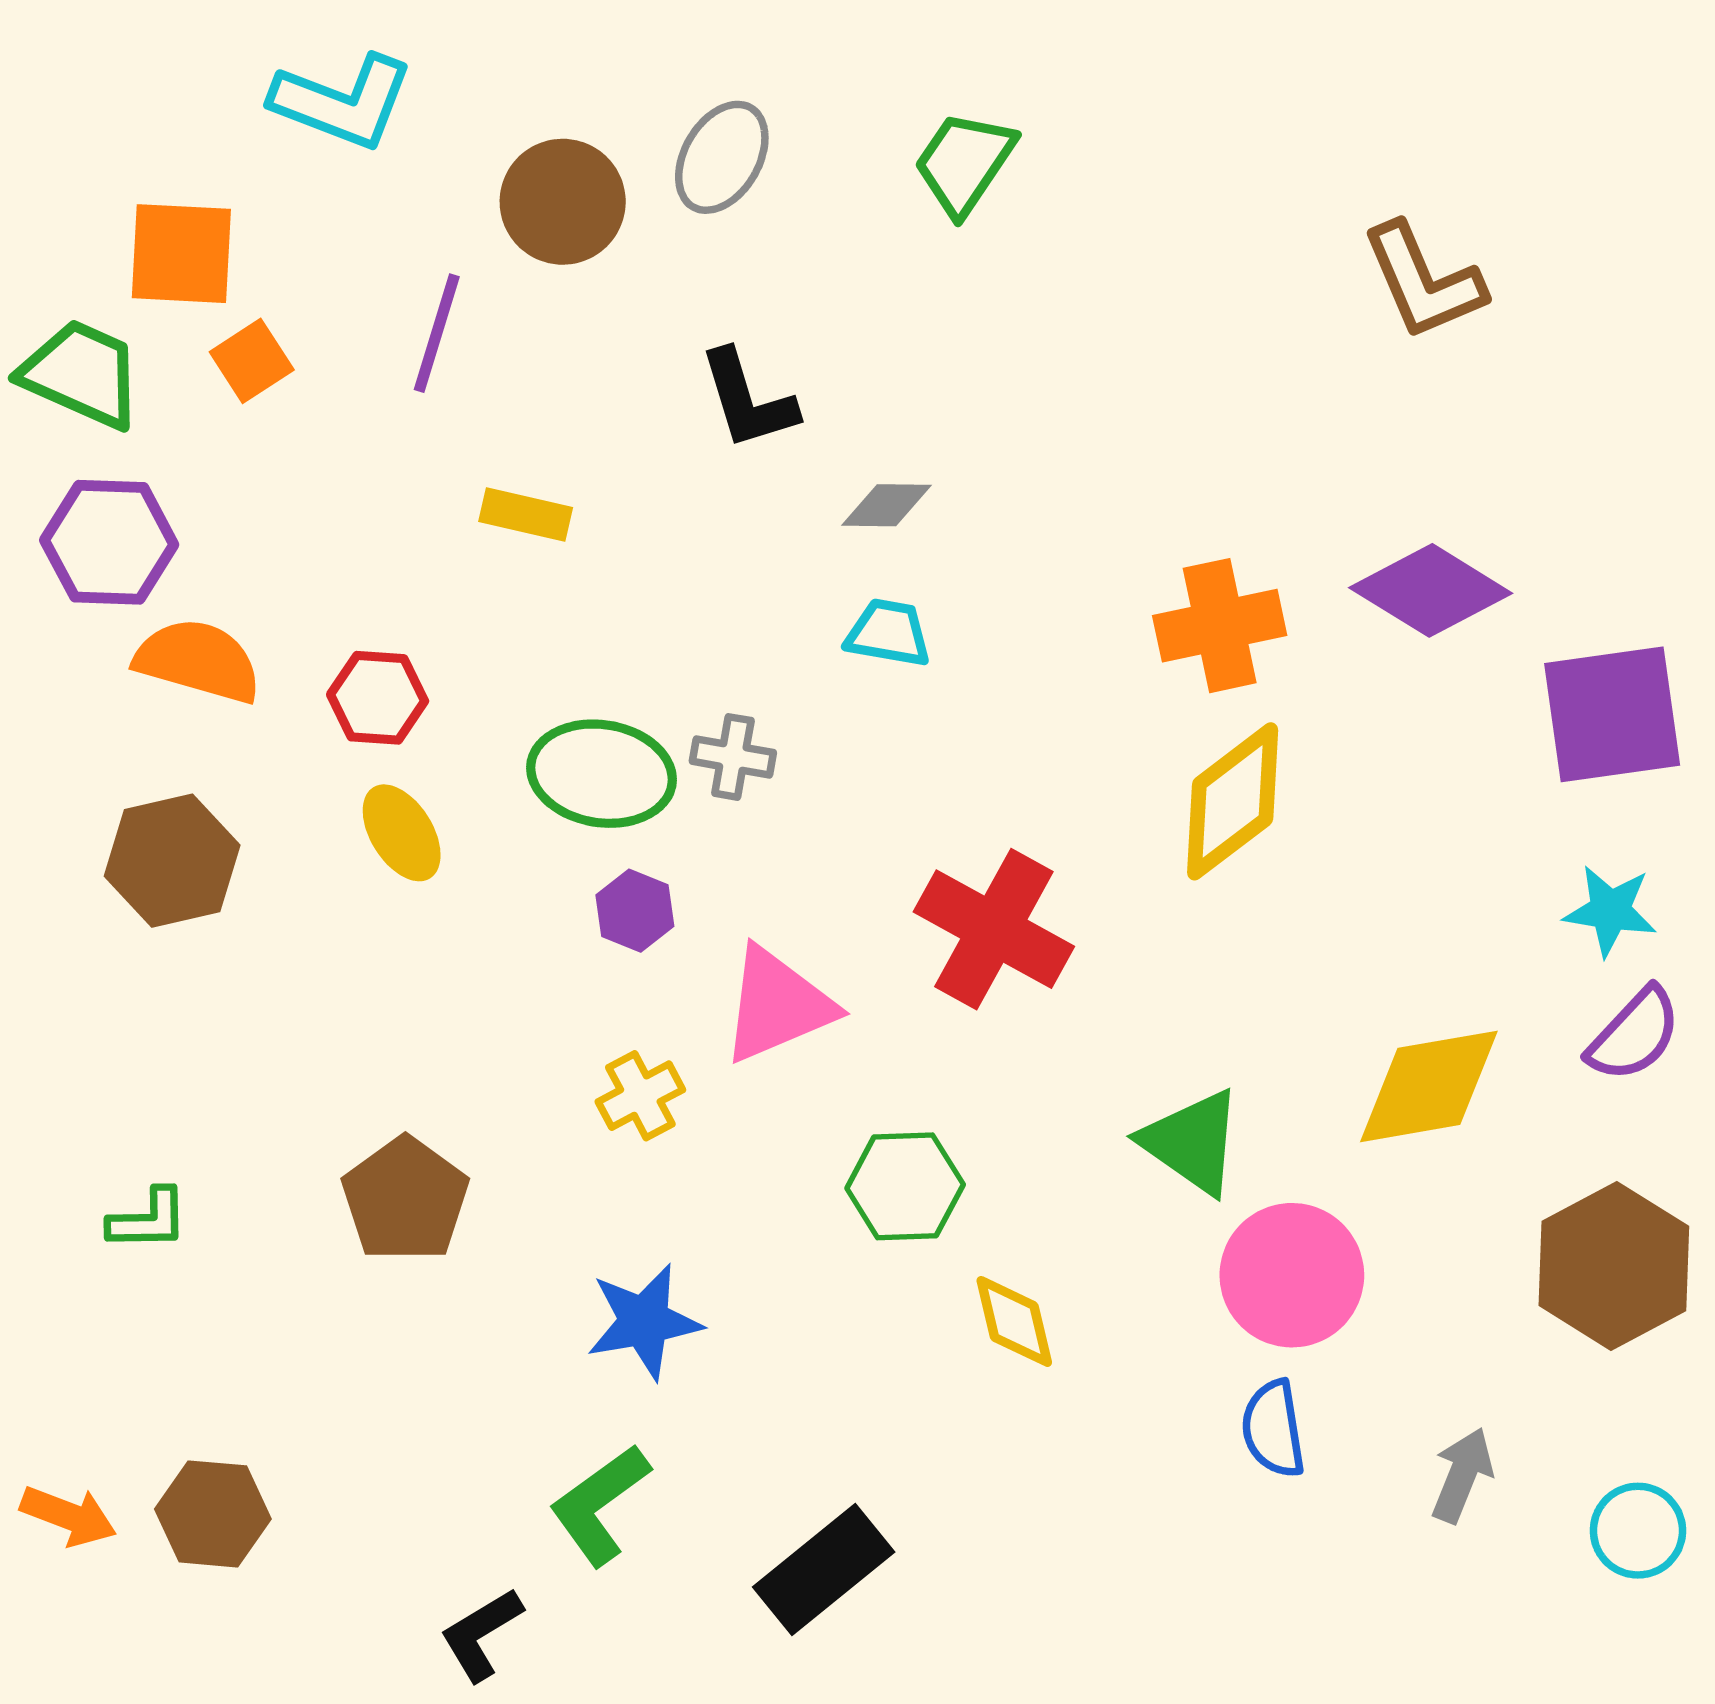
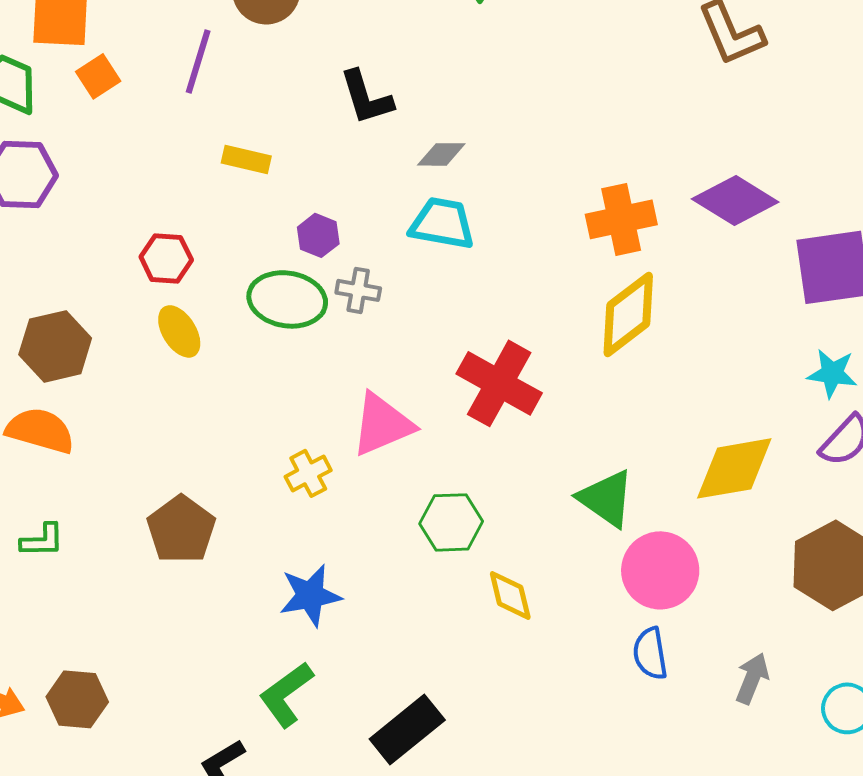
cyan trapezoid: (888, 633) -> (442, 223), size x1.4
orange semicircle: (198, 661) -> (40, 430), moved
purple hexagon: (635, 911) -> (318, 235), moved

